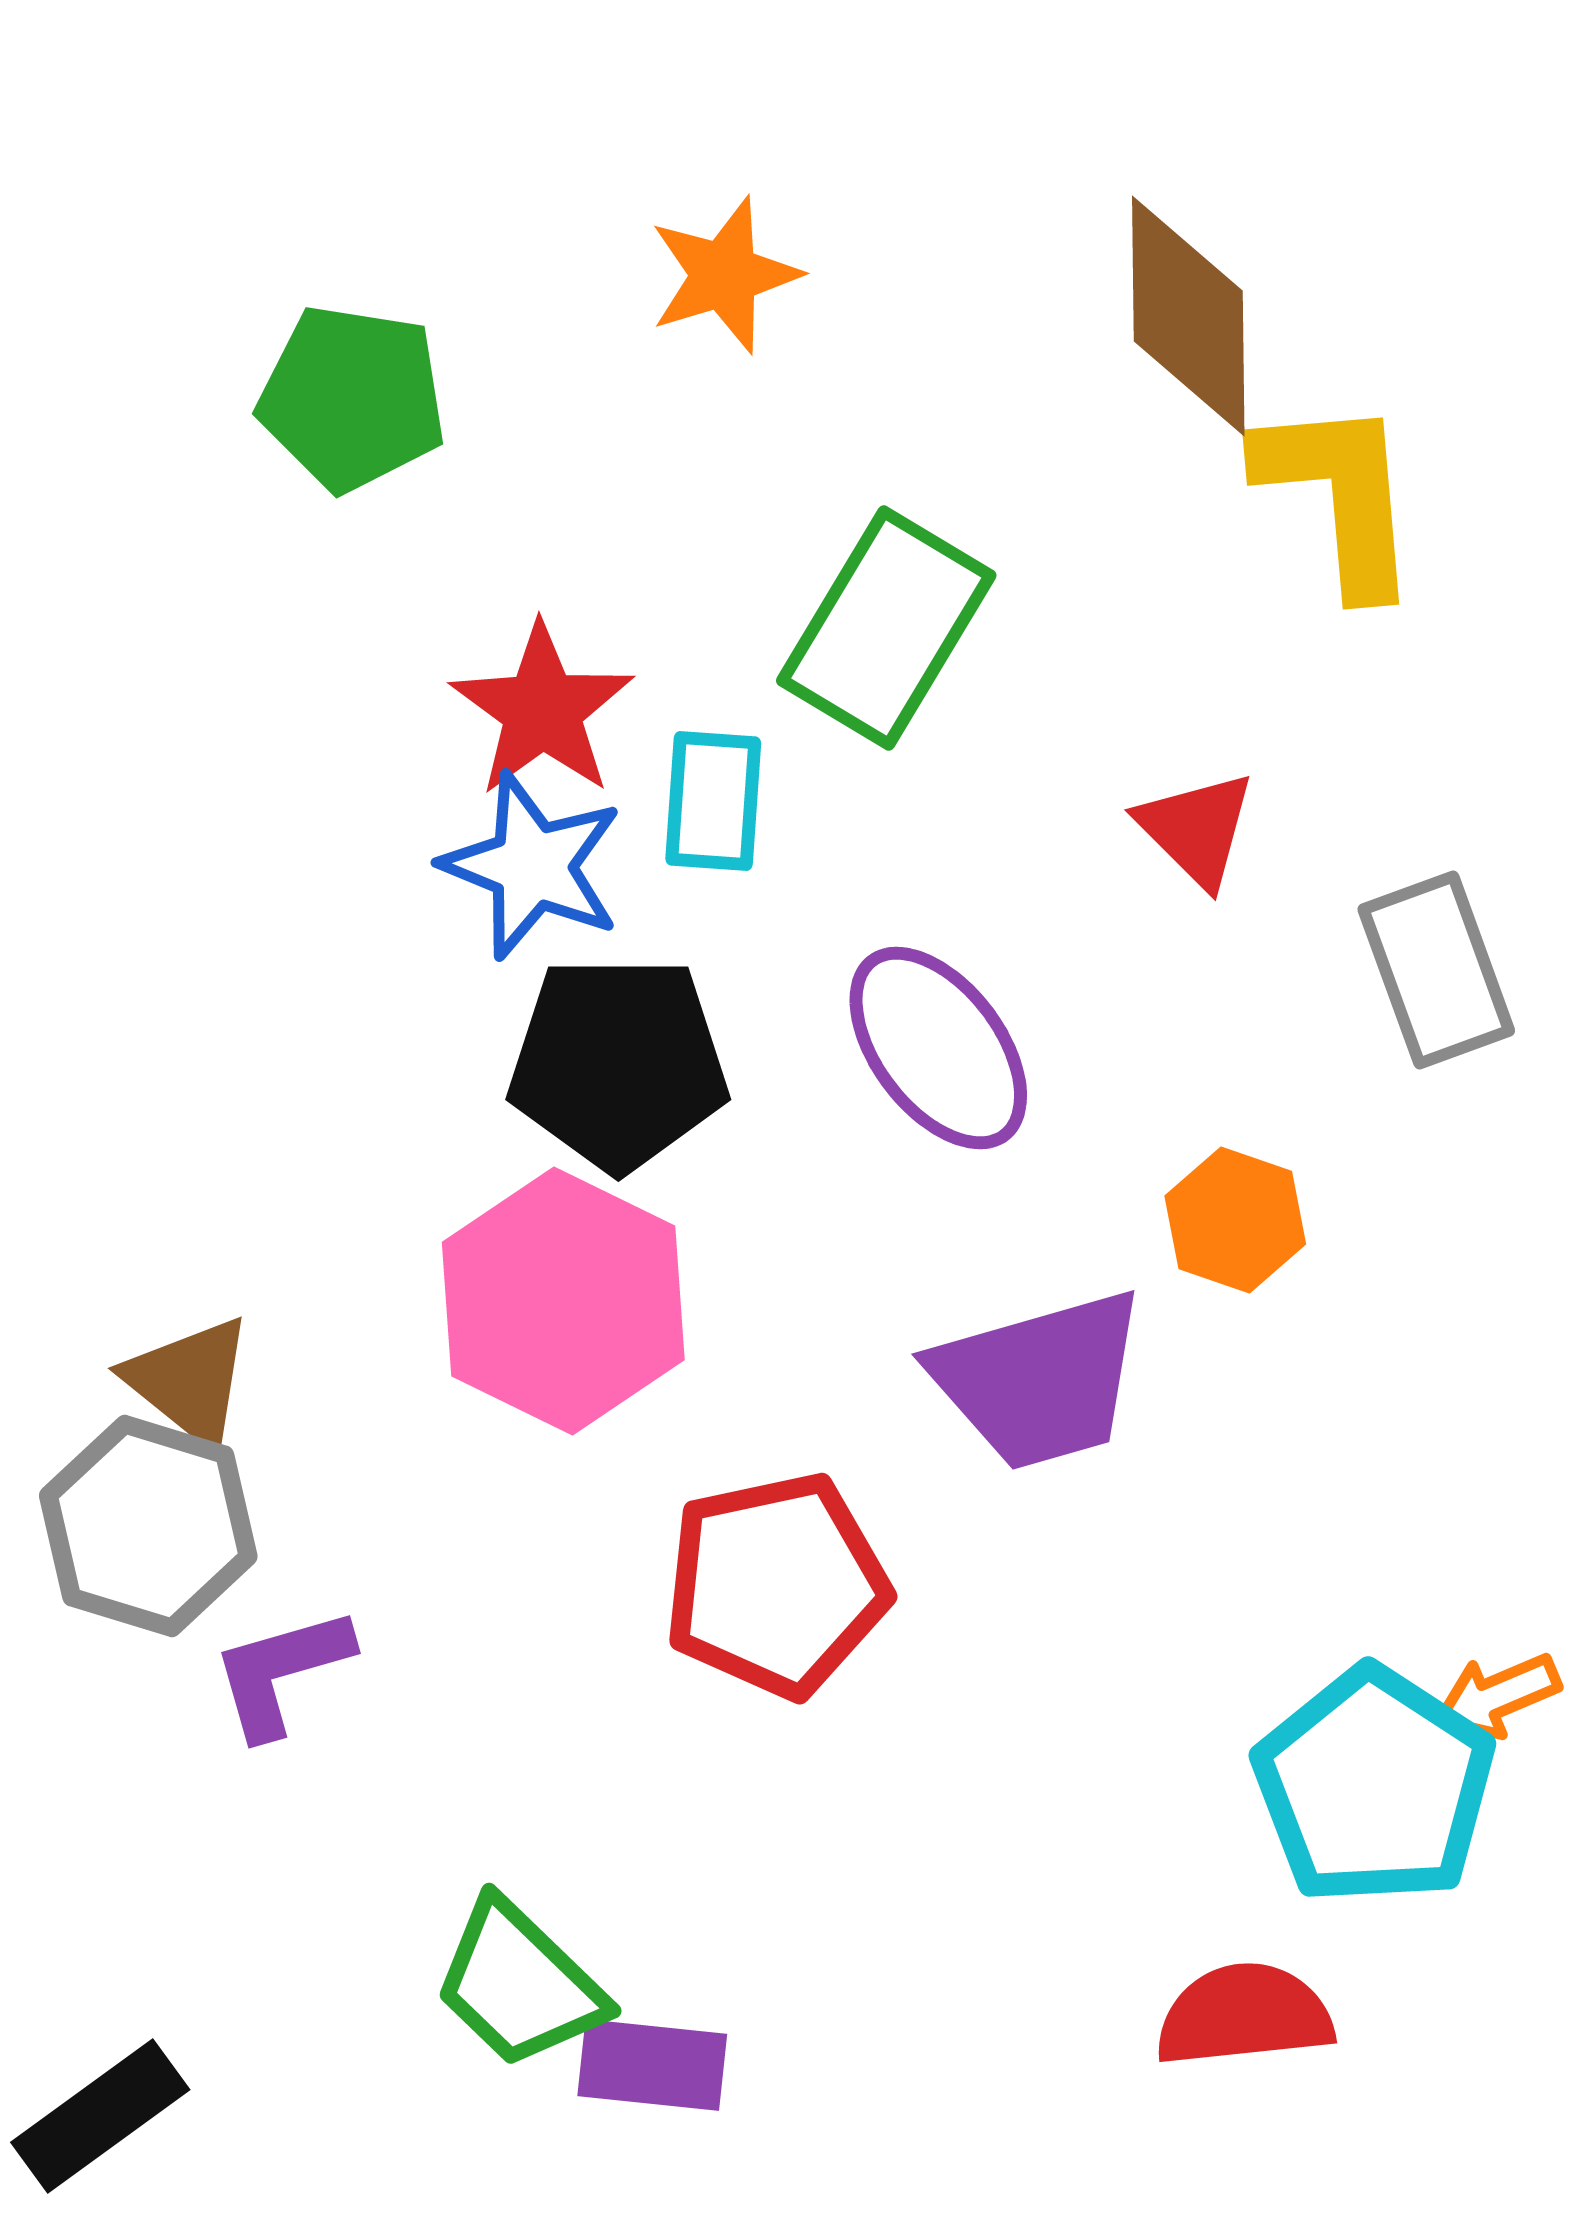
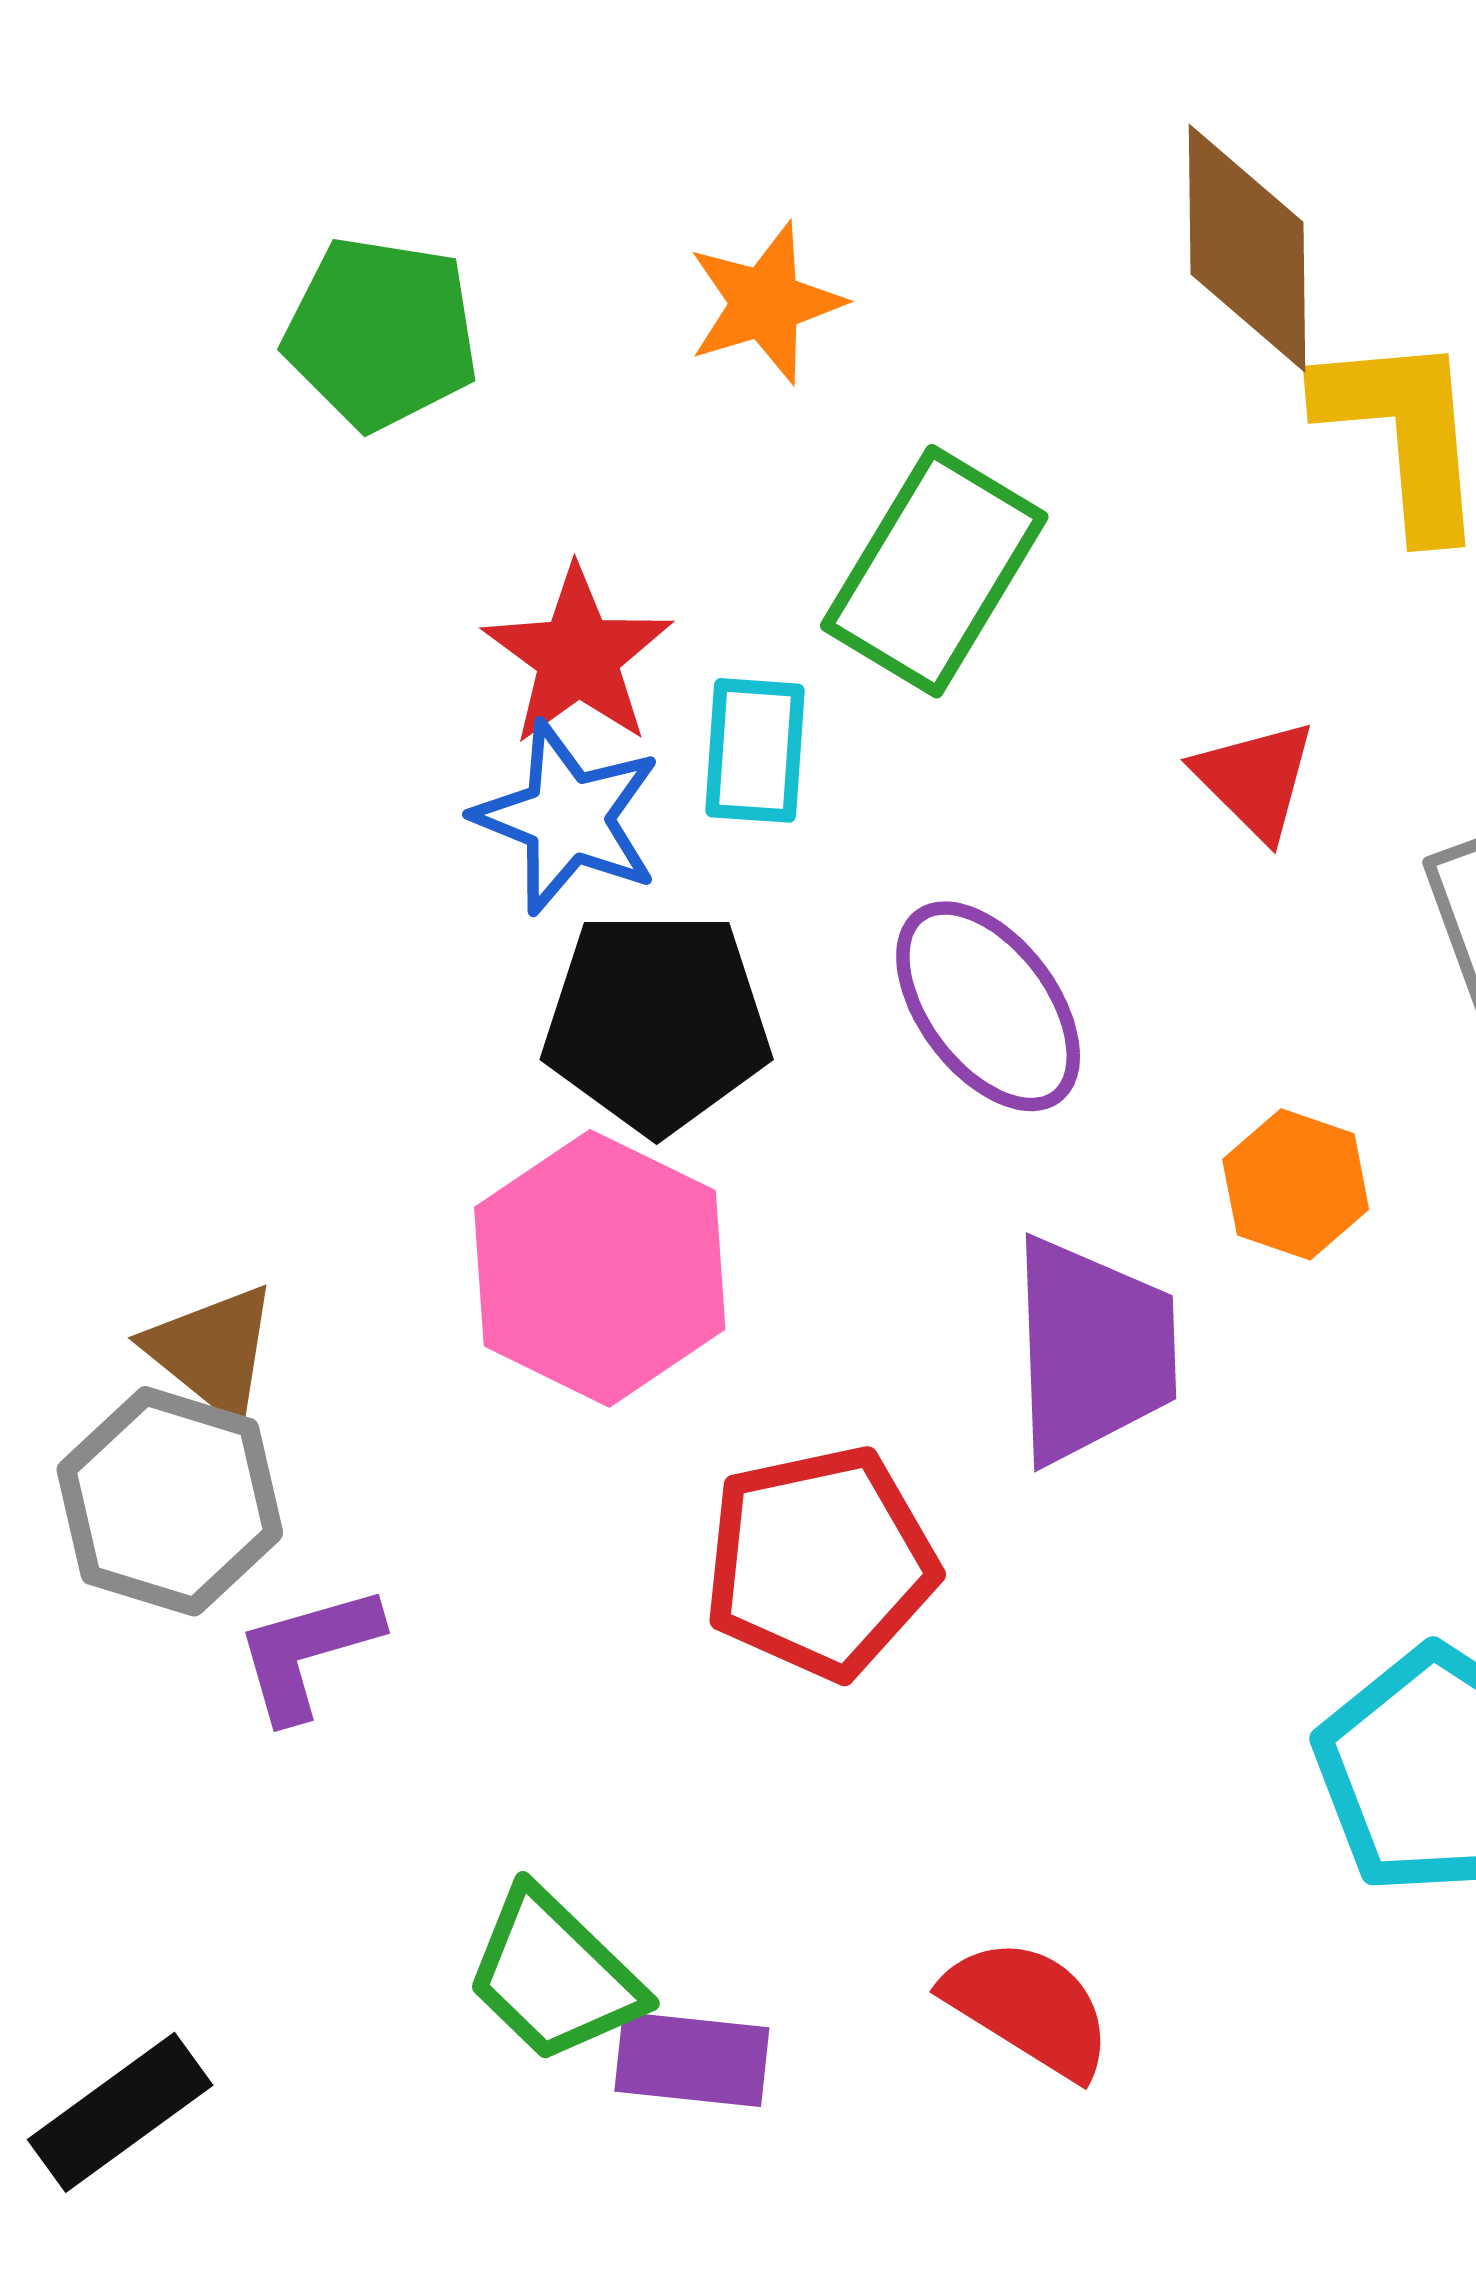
orange star: (724, 275) -> (765, 303), moved
purple trapezoid: (1039, 1380) -> (1093, 1350), turned -76
red semicircle: (1244, 2015) -> (1028, 2008), moved, turned 38

